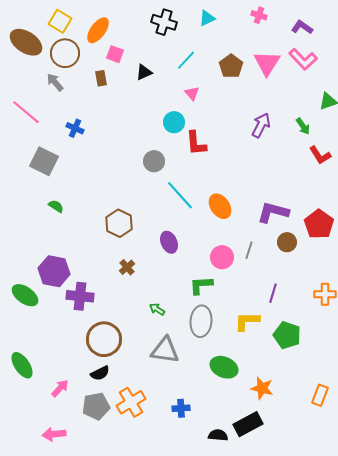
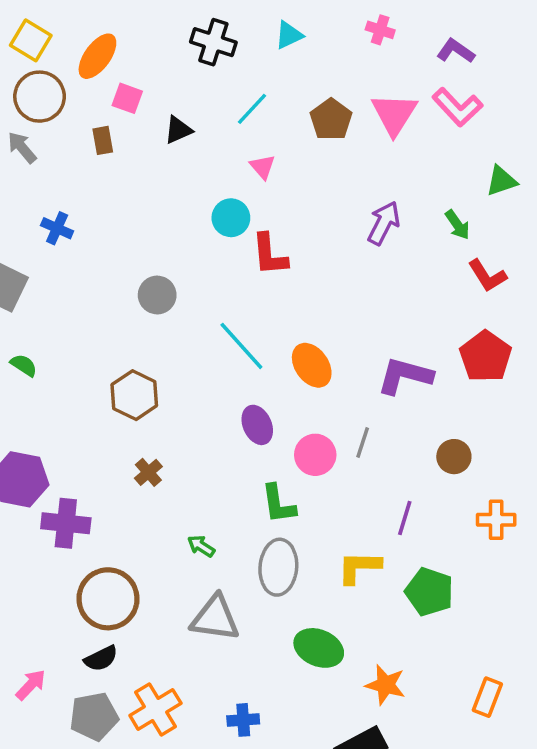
gray circle: (154, 161) -> (157, 295), moved
red pentagon: (319, 224) -> (486, 356), moved
purple ellipse: (169, 242) -> (257, 425), moved
brown circle: (287, 242) -> (454, 457), moved
green L-shape: (201, 285) -> (278, 504), turned -95

